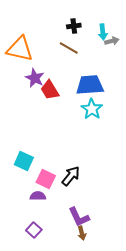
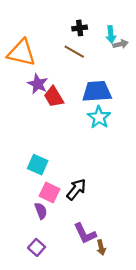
cyan square: (24, 161) -> (38, 165), moved
purple semicircle: (38, 196) -> (41, 211), turned 70
brown arrow: (82, 233) -> (101, 247), moved

